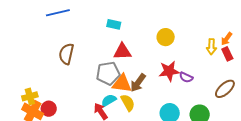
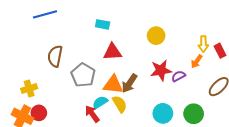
orange arrow: (227, 39) -> (197, 61), moved
gray pentagon: (108, 73) -> (83, 75), moved, turned -30
purple semicircle: (186, 77) -> (178, 76), turned 128
yellow cross: (30, 96) -> (29, 89), moved

